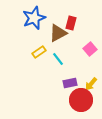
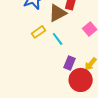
purple rectangle: (70, 83) -> (70, 63), turned -56

